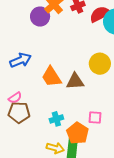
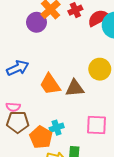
pink semicircle: (15, 98) -> (13, 107), turned 40
pink square: (95, 118) -> (96, 125), size x1.5
orange pentagon: (78, 133) -> (41, 137), moved

